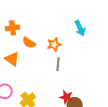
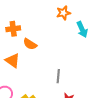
orange star: (54, 44) -> (63, 13), moved
gray line: (58, 64) -> (58, 76), moved

